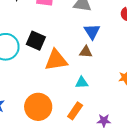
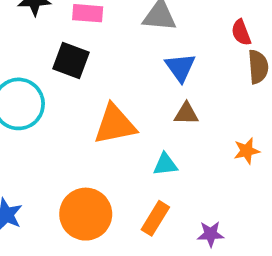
black square: (36, 41) -> (71, 61), moved
brown triangle: (86, 52) -> (186, 114), moved

